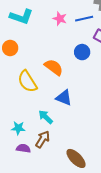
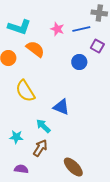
orange semicircle: (54, 67) -> (35, 49), moved
purple semicircle: (23, 148) -> (21, 169), moved

